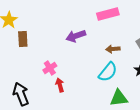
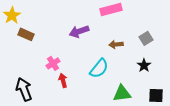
brown rectangle: (23, 39) -> (26, 34), turned -63
cyan semicircle: (108, 72) -> (99, 68), moved

